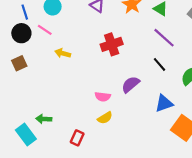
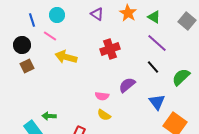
black circle: (21, 33) -> (22, 45), moved
yellow arrow: (63, 53) -> (66, 57), size x1.5
blue triangle: (164, 103) -> (157, 102), turned -48
yellow semicircle: (105, 118) -> (104, 115), turned 64

